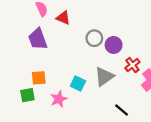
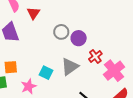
red triangle: (63, 18) -> (33, 13), turned 40

